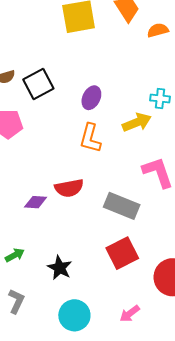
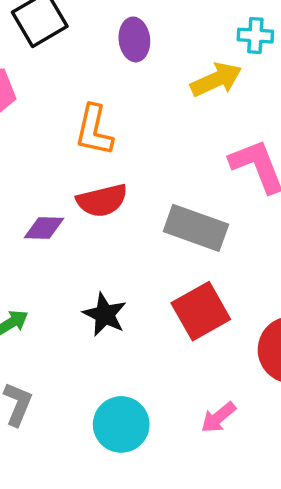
purple ellipse: (91, 98) -> (134, 39), turned -30
orange L-shape: (90, 138) -> (94, 130), moved
black star: (60, 268) -> (105, 314), moved

